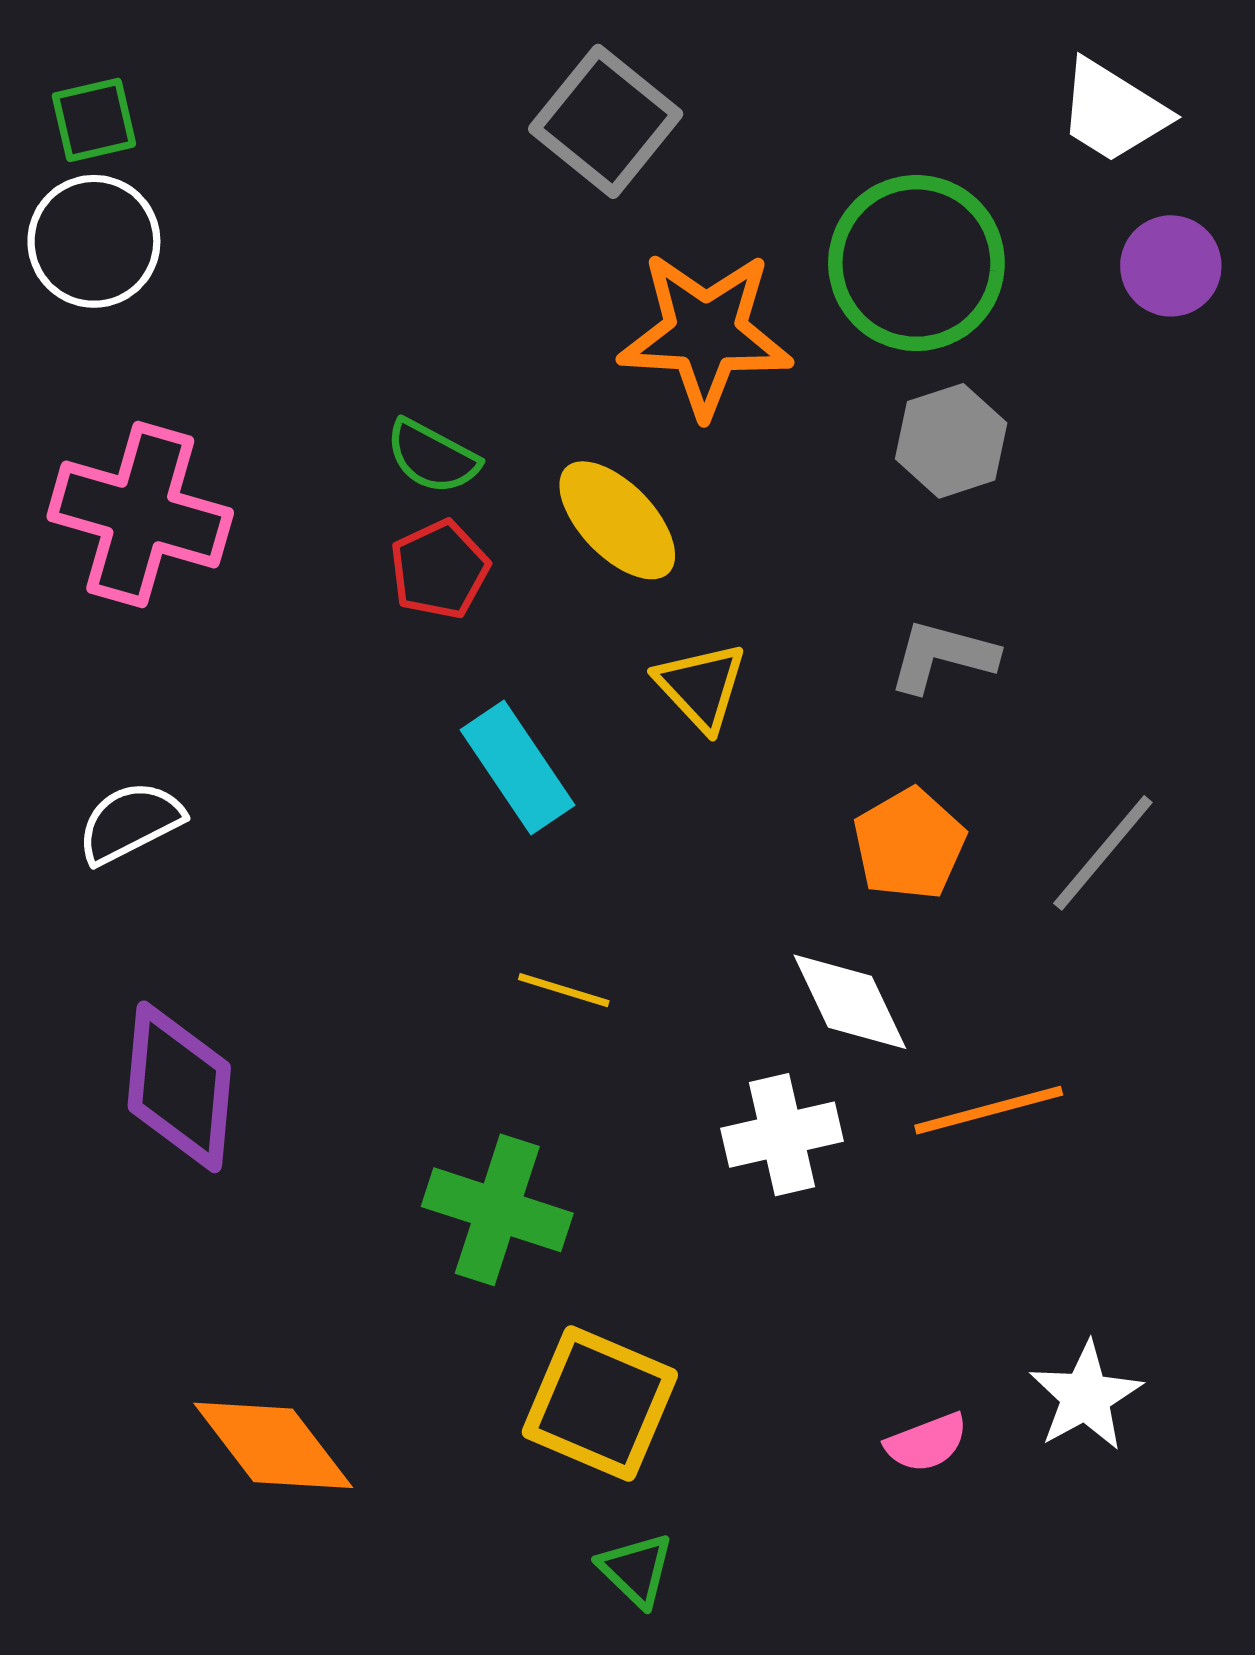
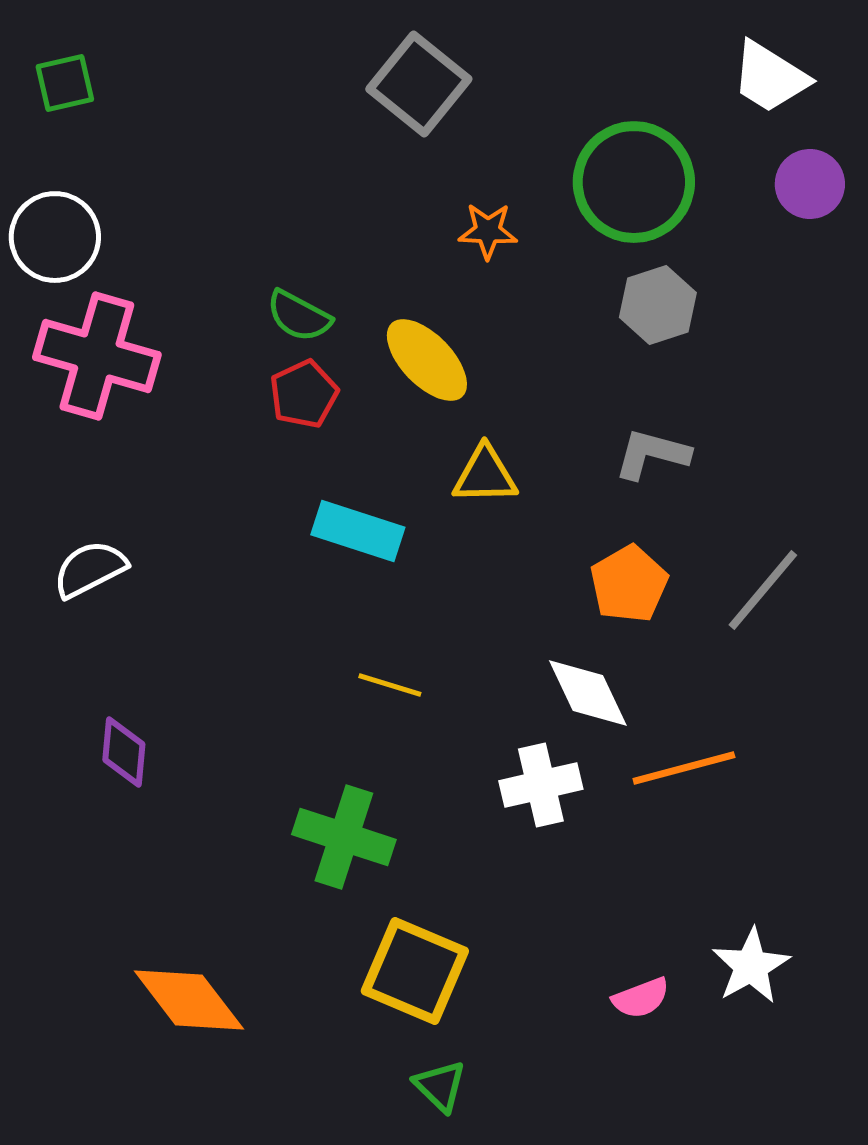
white circle: (94, 241) -> (55, 237), moved
orange star: (705, 334) -> (488, 231), size x0.5
yellow triangle: (701, 687) -> (485, 475), turned -48
cyan rectangle: (517, 768) -> (358, 531), turned -38
purple diamond: (179, 1087) -> (124, 752), size x0.6

